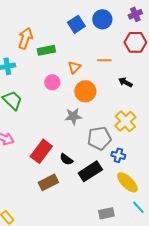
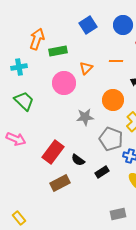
blue circle: (102, 19) -> (123, 25), moved
pink circle: (52, 82) -> (64, 83), size x1.5
orange circle: (85, 91) -> (113, 100), moved
gray pentagon: (99, 138) -> (111, 139), turned 30
black rectangle: (90, 171) -> (102, 172), size x0.6

